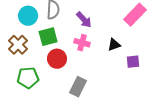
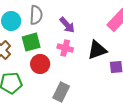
black triangle: (114, 45) -> (97, 50), size x1.5

